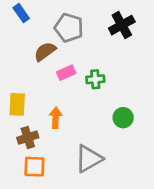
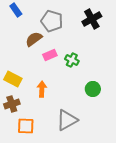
green cross: (95, 79) -> (72, 60), turned 32
yellow rectangle: (17, 104) -> (13, 79), turned -66
brown cross: (28, 138) -> (12, 104), moved

